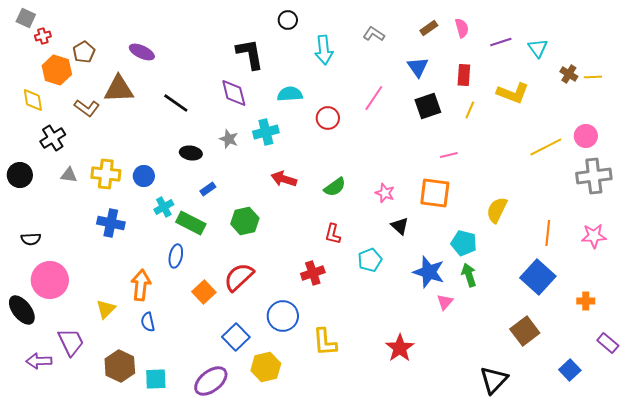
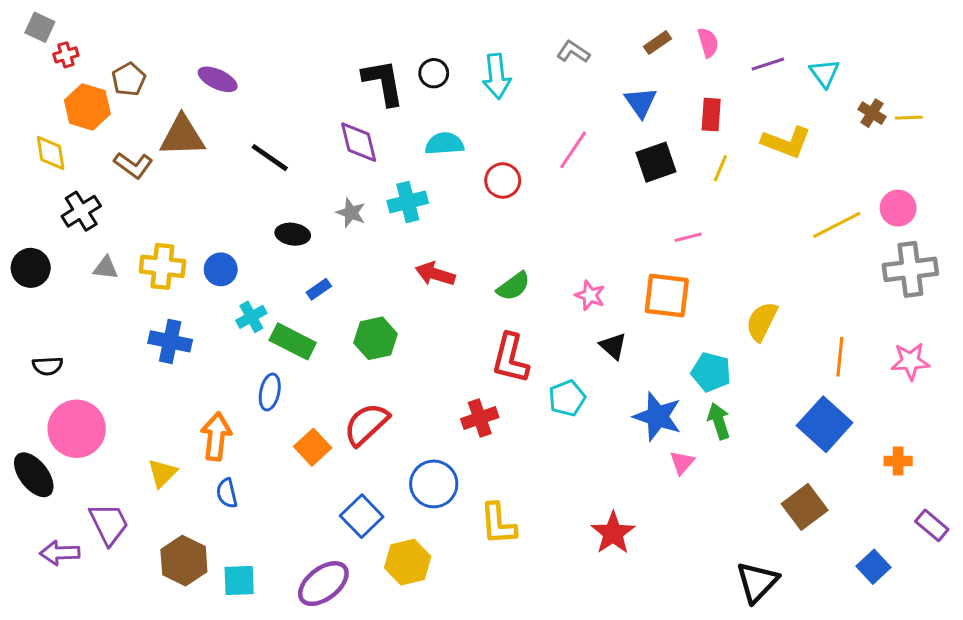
black circle: (288, 20) -> (434, 73), moved
red L-shape: (333, 234) -> (510, 358), size x1.6

